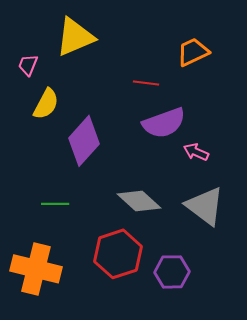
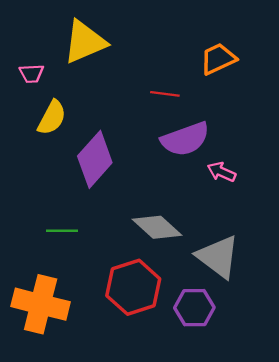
pink trapezoid: (28, 65) -> (31, 74), turned -115
gray triangle: (205, 206) -> (218, 257), moved

